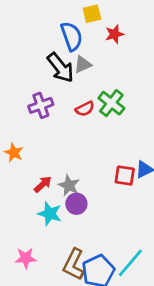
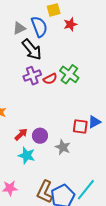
gray triangle: (83, 64) -> (19, 28), moved
purple cross: (41, 105) -> (32, 76), moved
gray star: (69, 185) -> (63, 147), moved
purple circle: (76, 204) -> (40, 136), moved

